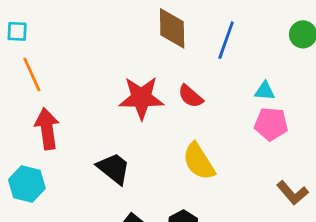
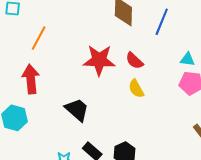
orange line: (32, 74) -> (39, 38), moved, turned 50
yellow semicircle: (199, 161) -> (136, 89), moved, size x0.7

